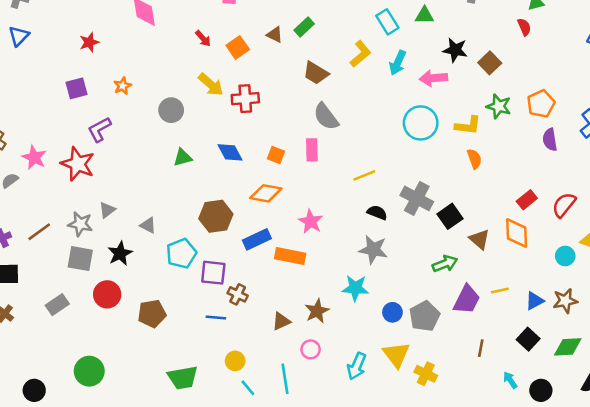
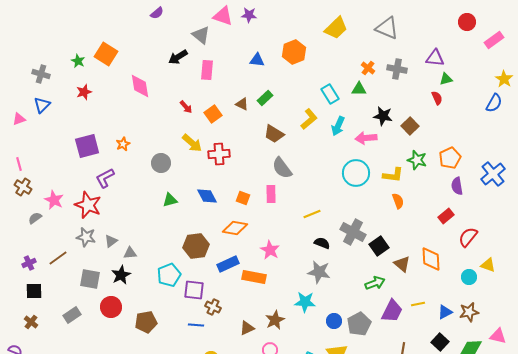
red star: (89, 42) -> (84, 92), moved
purple square: (76, 88) -> (87, 146), size x1.4
red rectangle: (527, 200) -> (446, 216), moved
gray star: (80, 224) -> (86, 237), moved
gray triangle: (148, 225) -> (130, 253), moved, turned -32

